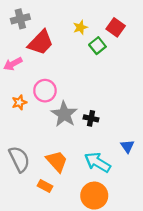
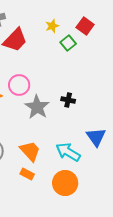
black cross: (91, 118) -> (68, 100), moved
blue triangle: (127, 146) -> (96, 137), size x1.5
orange rectangle: (45, 186) -> (27, 174), moved

